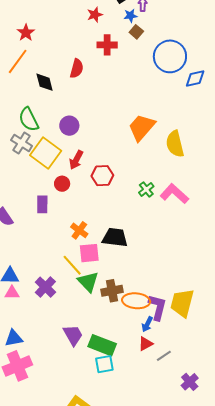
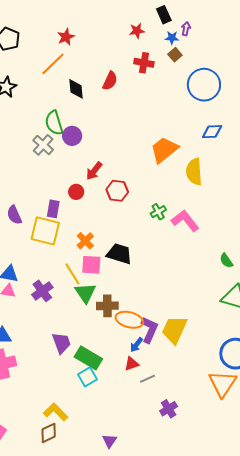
blue diamond: (195, 78) -> (212, 132), moved
purple circle: (69, 126) -> (72, 136), moved
yellow square: (46, 153) -> (45, 231), moved, turned -32
cyan square: (104, 364) -> (87, 377), turned -30

